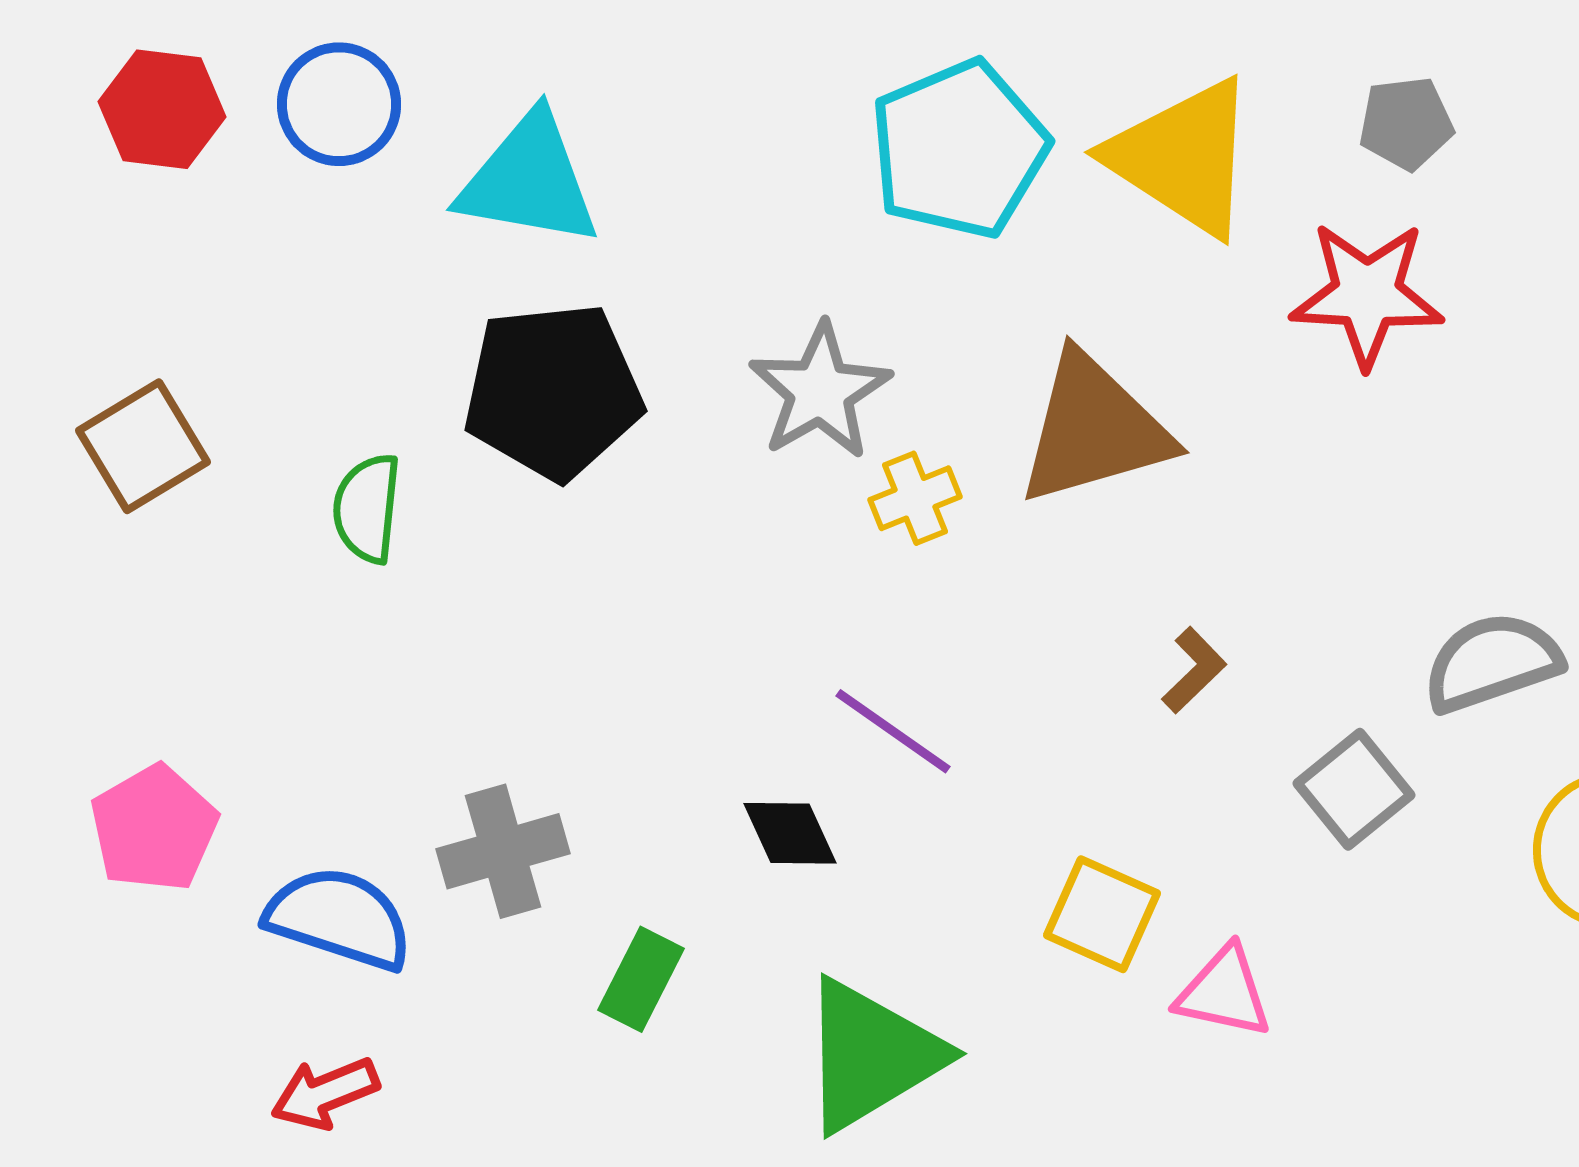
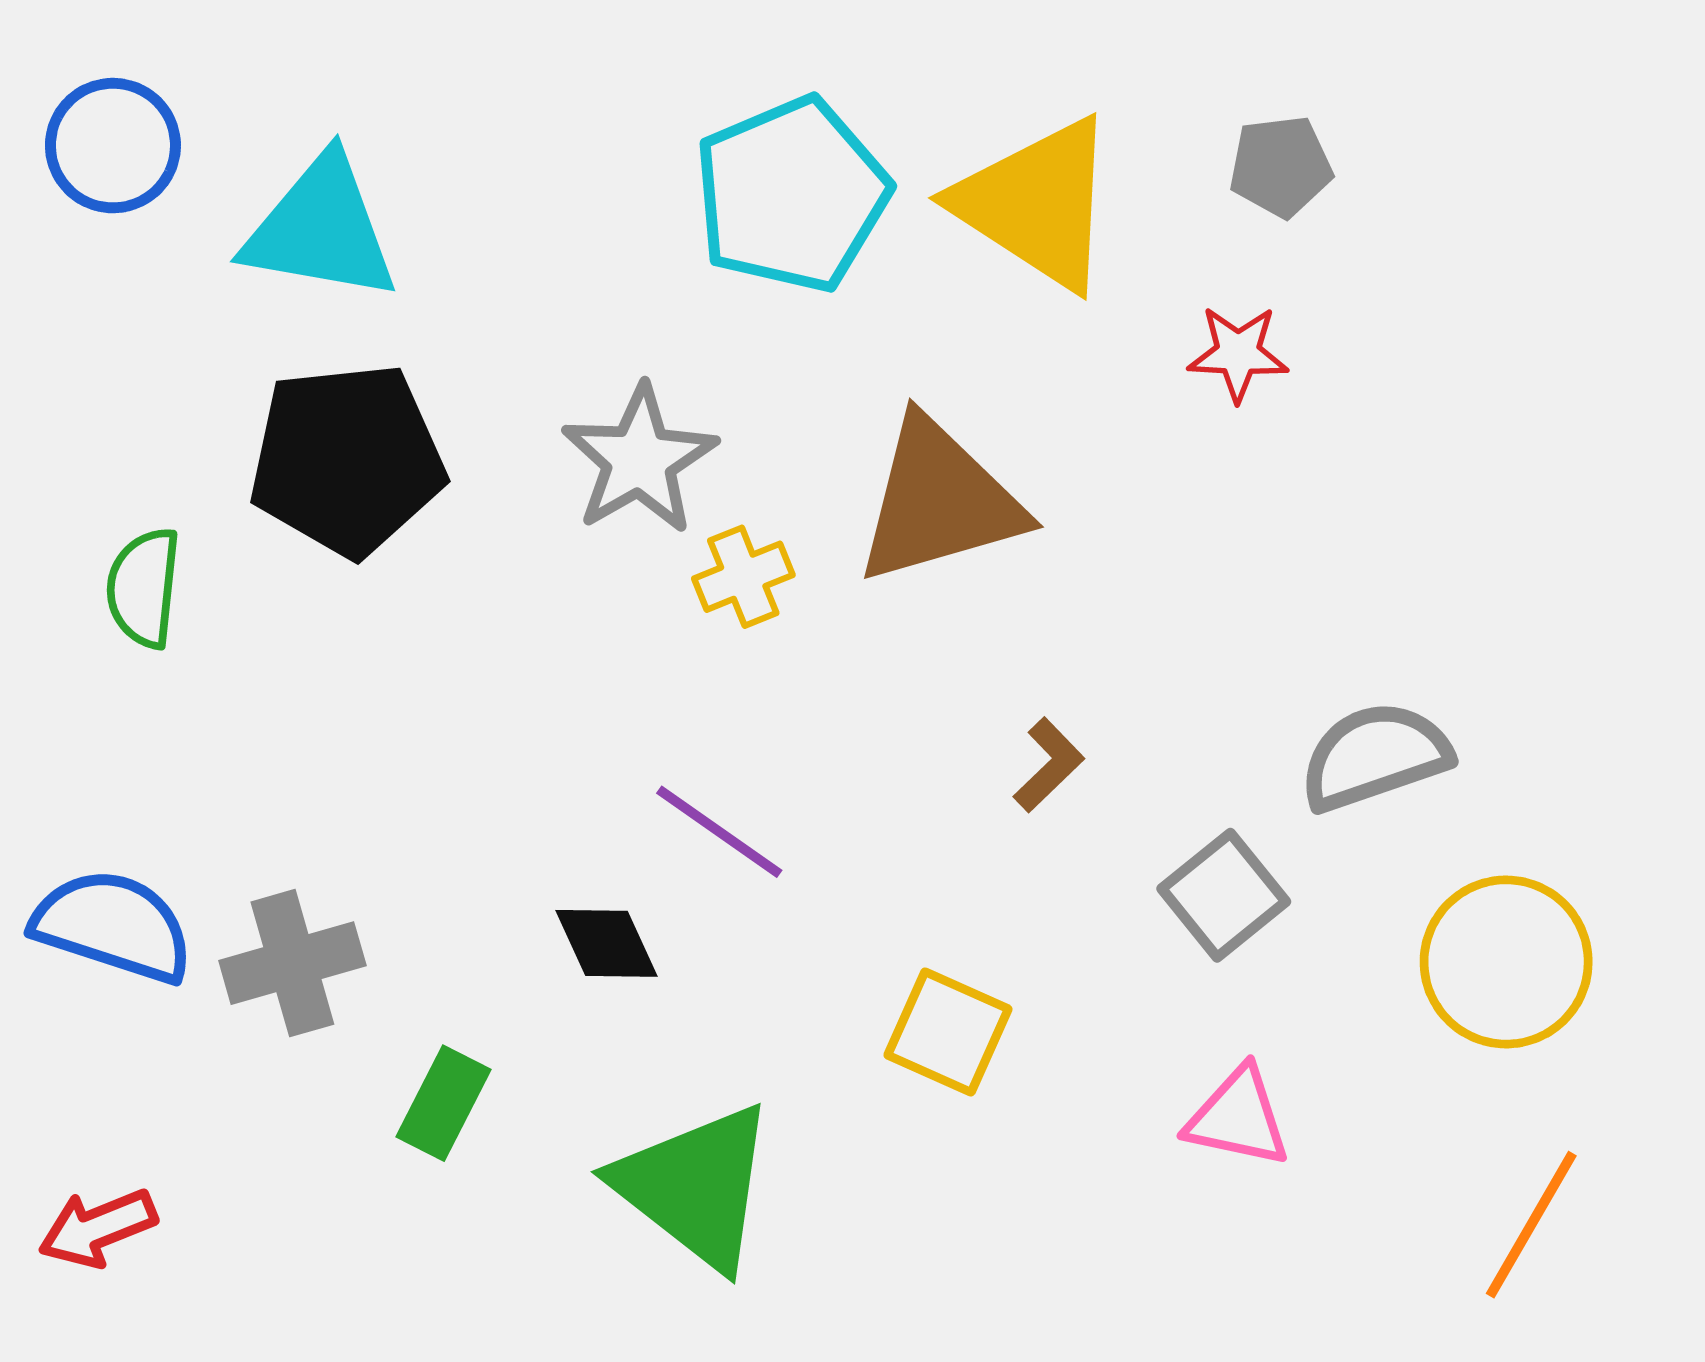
red star: (1367, 294) -> (1238, 353), size x0.6
blue semicircle: (339, 918) -> (113, 926), moved
pink triangle: (1224, 992) -> (1238, 1117), moved
green triangle: (871, 1055) -> (695, 1186), turned -51

